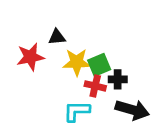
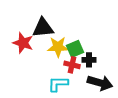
black triangle: (57, 37) -> (43, 28), size x1.6
red star: (30, 57) -> (23, 43), turned 30

